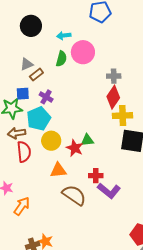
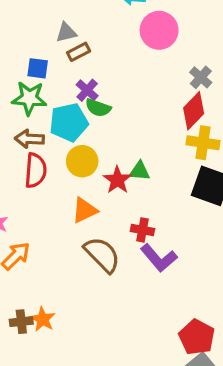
green semicircle: (61, 59) -> (98, 108), moved, turned 84
gray cross: (114, 76) -> (201, 77), turned 32
blue square: (23, 94) -> (38, 68), moved
orange triangle: (58, 170) -> (85, 210), turned -30

